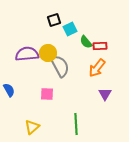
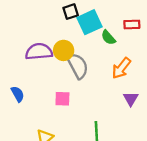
cyan square: (70, 29) -> (89, 22), size x1.5
red rectangle: (100, 46) -> (132, 25), moved

